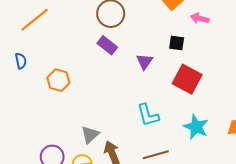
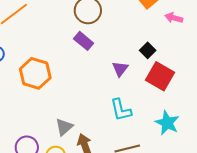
black square: (177, 43) -> (148, 50), moved, turned 35
purple triangle: (145, 61) -> (120, 69), moved
orange hexagon: (58, 80) -> (35, 73), size x1.4

